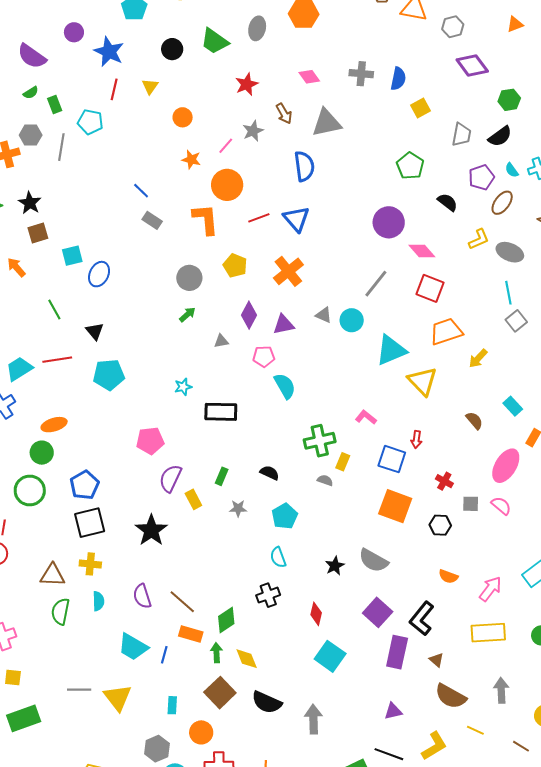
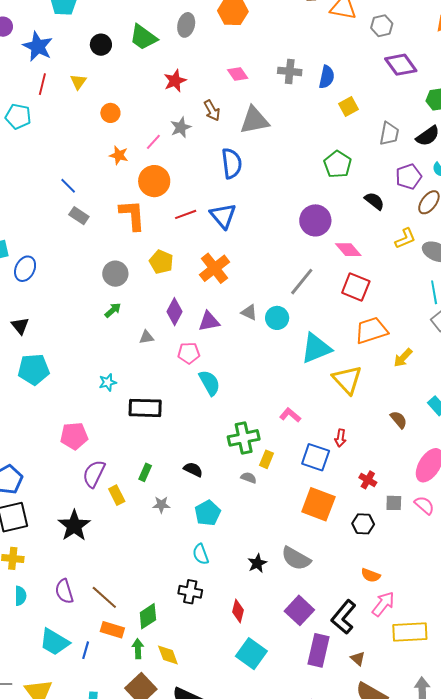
pink arrow: (490, 589) -> (383, 604), moved
black cross: (268, 595) -> (190, 592), turned 30

